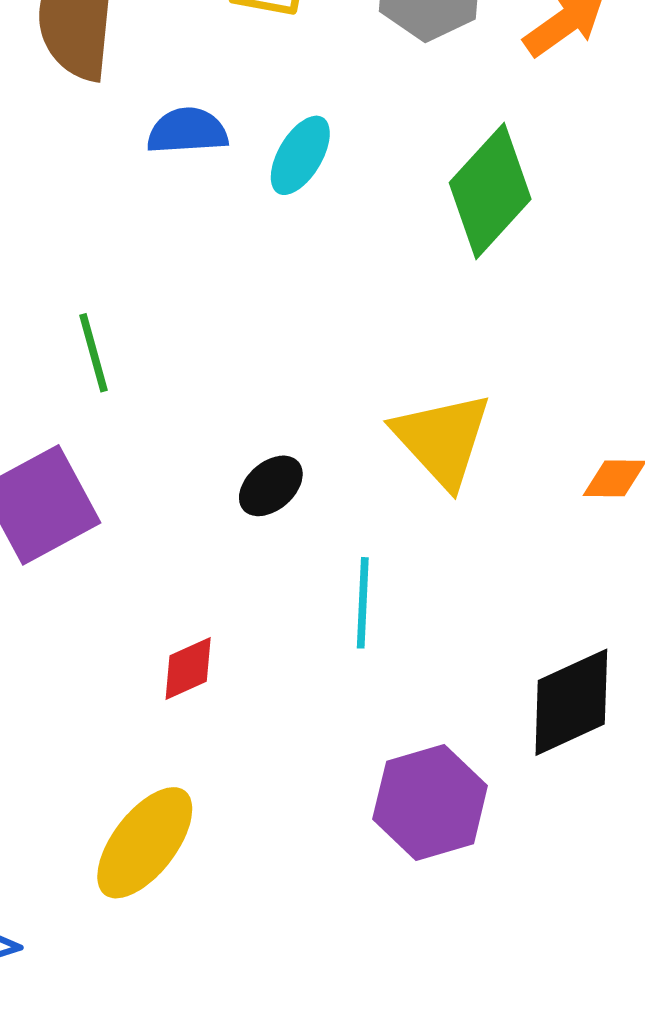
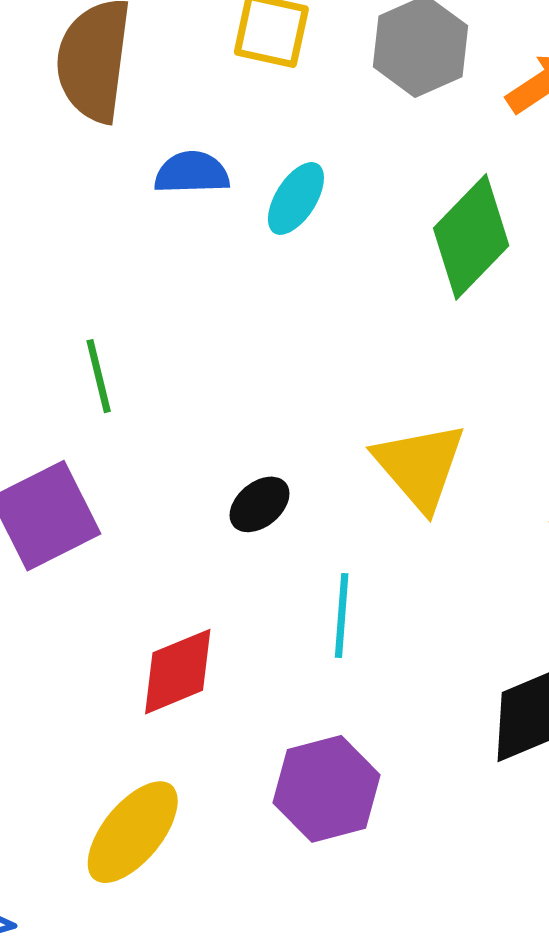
red diamond: (188, 668) -> (178, 672), size x1.5
purple hexagon: (430, 802) -> (327, 789), moved

